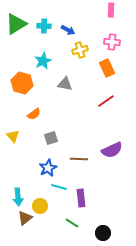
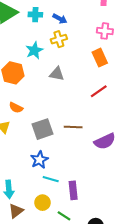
yellow cross: (80, 50) -> (59, 39), moved
orange semicircle: (34, 114) -> (16, 108), moved, turned 64
gray square: (51, 138) -> (42, 129), size x1.5
brown line: (79, 159) -> (73, 127), moved
yellow circle: (40, 206) -> (42, 203), moved

